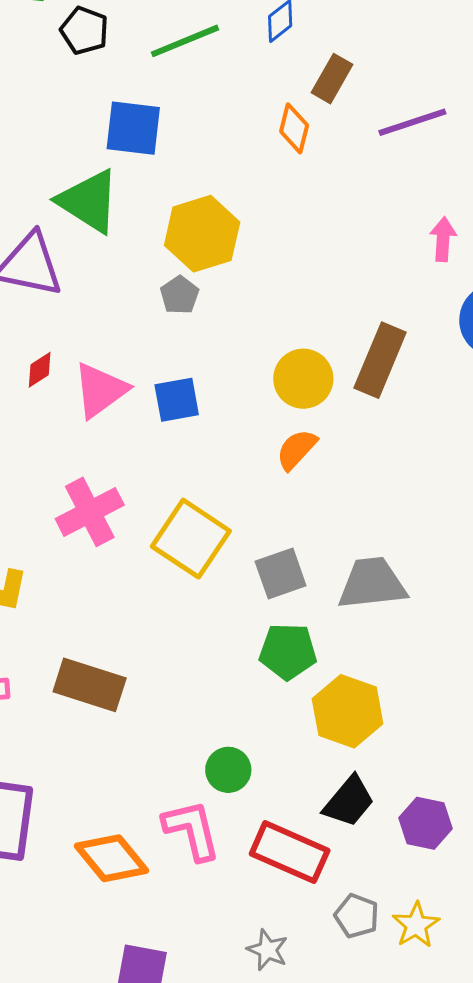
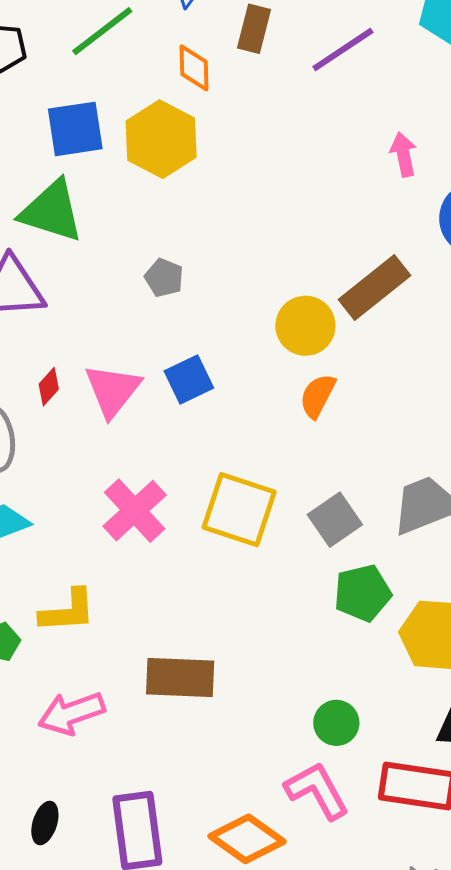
orange diamond: (294, 128) -> (194, 68), moved
yellow hexagon: (202, 234) -> (161, 139), moved
brown rectangle: (380, 360) -> (375, 288), turned 44

